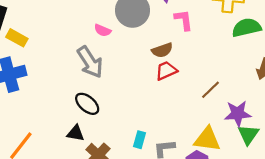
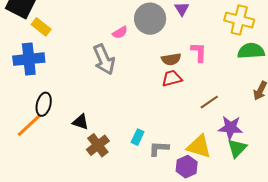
pink L-shape: (184, 20) -> (199, 52), moved
pink semicircle: (103, 30) -> (120, 32), turned -63
black ellipse: (87, 104) -> (44, 104), moved, turned 55

